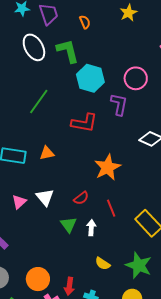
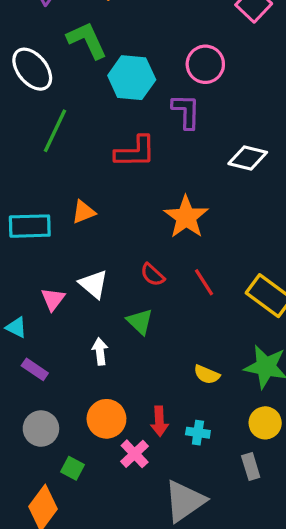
white ellipse: (34, 47) -> (32, 69), moved
red semicircle: (81, 198) -> (153, 275), turned 91
white arrow: (91, 228) -> (100, 351), moved

